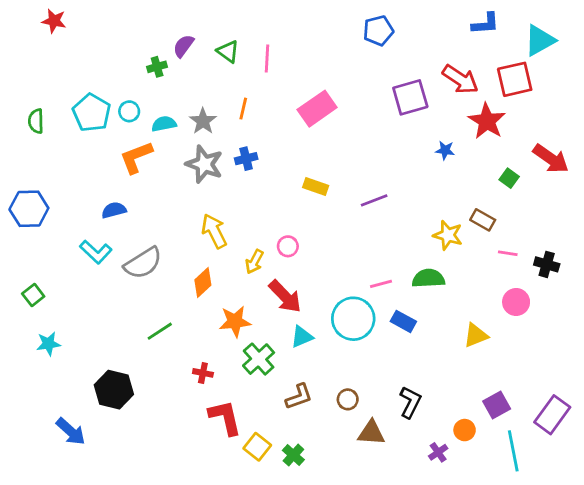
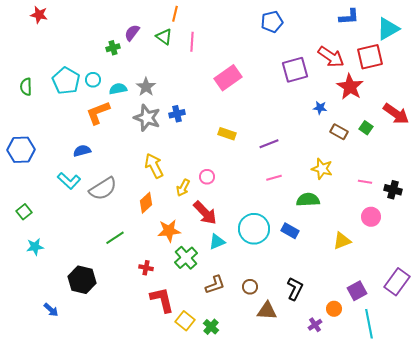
orange line: (243, 109) -> (175, 14), moved
brown rectangle: (483, 220) -> (339, 132), moved
pink line: (381, 284) -> (274, 178), moved
purple rectangle: (552, 415) -> (397, 282), moved
blue arrow: (71, 431) -> (51, 310), size x0.7

